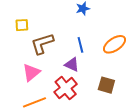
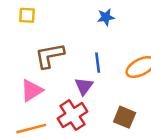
yellow square: (22, 25) -> (27, 15), moved
purple triangle: (72, 65) -> (84, 86), turned 35

